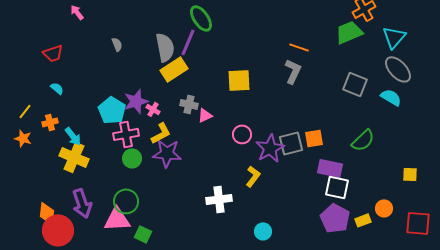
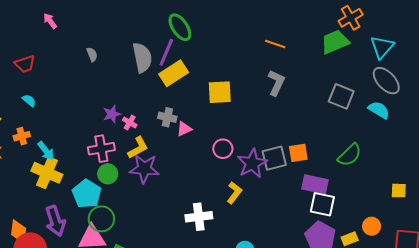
orange line: (299, 47) -> (275, 44), moved
yellow rectangle: (174, 69) -> (174, 73), moved
purple star: (136, 101) -> (112, 114), size x0.7
cyan pentagon: (112, 110) -> (87, 194), moved

